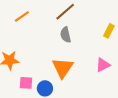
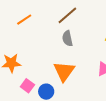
pink square: (26, 83) -> (27, 86), turned 32

